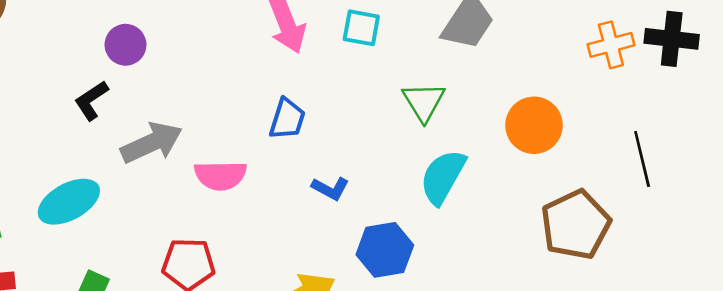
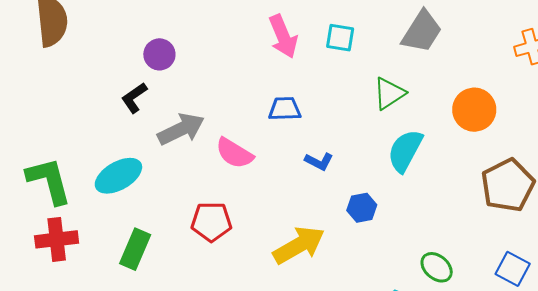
green triangle: (424, 102) -> (389, 93), turned 30
blue trapezoid: (287, 119) -> (285, 109), turned -108
pink semicircle: (220, 175) -> (234, 153), turned 33
blue hexagon: (385, 250) -> (362, 208), size x0.7

